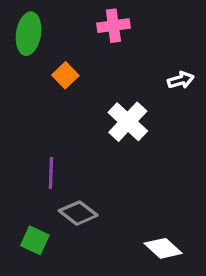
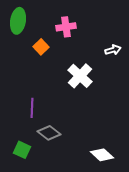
pink cross: (113, 26) -> (66, 27), moved

